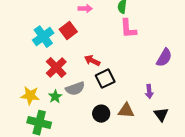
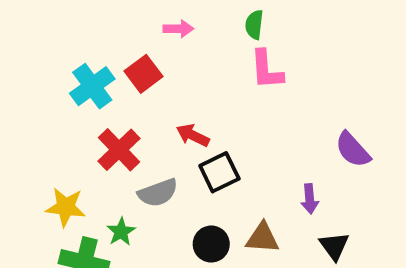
purple semicircle: (164, 58) -> (353, 150), moved, turned 108
green star: (55, 97) -> (121, 232), moved

